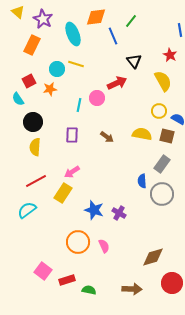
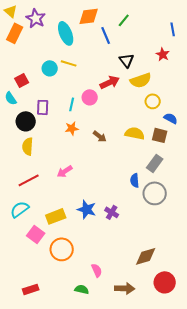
orange rectangle: (32, 45) -> (15, 33), moved
yellow semicircle: (163, 81) -> (141, 80), moved, turned 100
orange star: (50, 89) -> (72, 128), moved
yellow circle: (159, 111) -> (153, 101), moved
purple rectangle: (72, 135) -> (43, 107), moved
yellow rectangle: (63, 193) -> (56, 216), moved, turned 36
orange circle: (78, 242) -> (62, 249), moved
pink semicircle: (104, 246) -> (97, 270), moved
pink square: (43, 271) -> (36, 234), moved
red rectangle: (67, 280) -> (31, 289), moved

